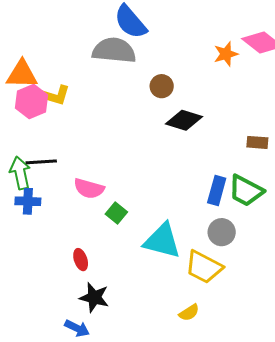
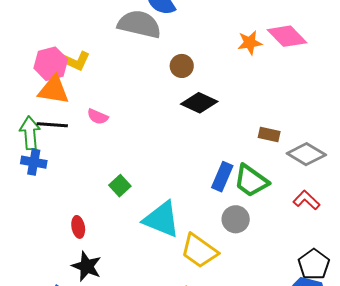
orange triangle: (22, 74) -> (54, 90), moved
pink semicircle: (89, 188) -> (98, 117), moved, size x0.7
gray circle: (222, 232) -> (236, 219), moved

